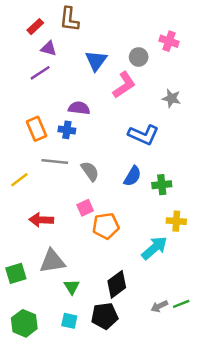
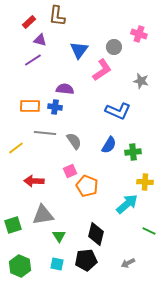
orange rectangle: (36, 129) -> (30, 106), turned -66
orange pentagon: (106, 226) -> (87, 186), turned 30
black diamond: (117, 284) -> (96, 234), turned -40
green line: (181, 304) -> (149, 231), moved, turned 48
gray arrow: (159, 306) -> (128, 263), moved

